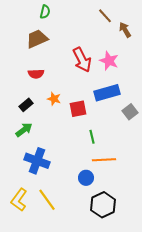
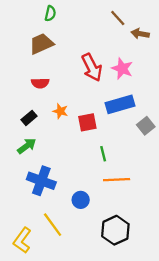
brown arrow: (125, 30) -> (140, 34), turned -49
blue circle: (86, 178) -> (81, 200), moved
yellow L-shape: (19, 200) -> (22, 240), moved

